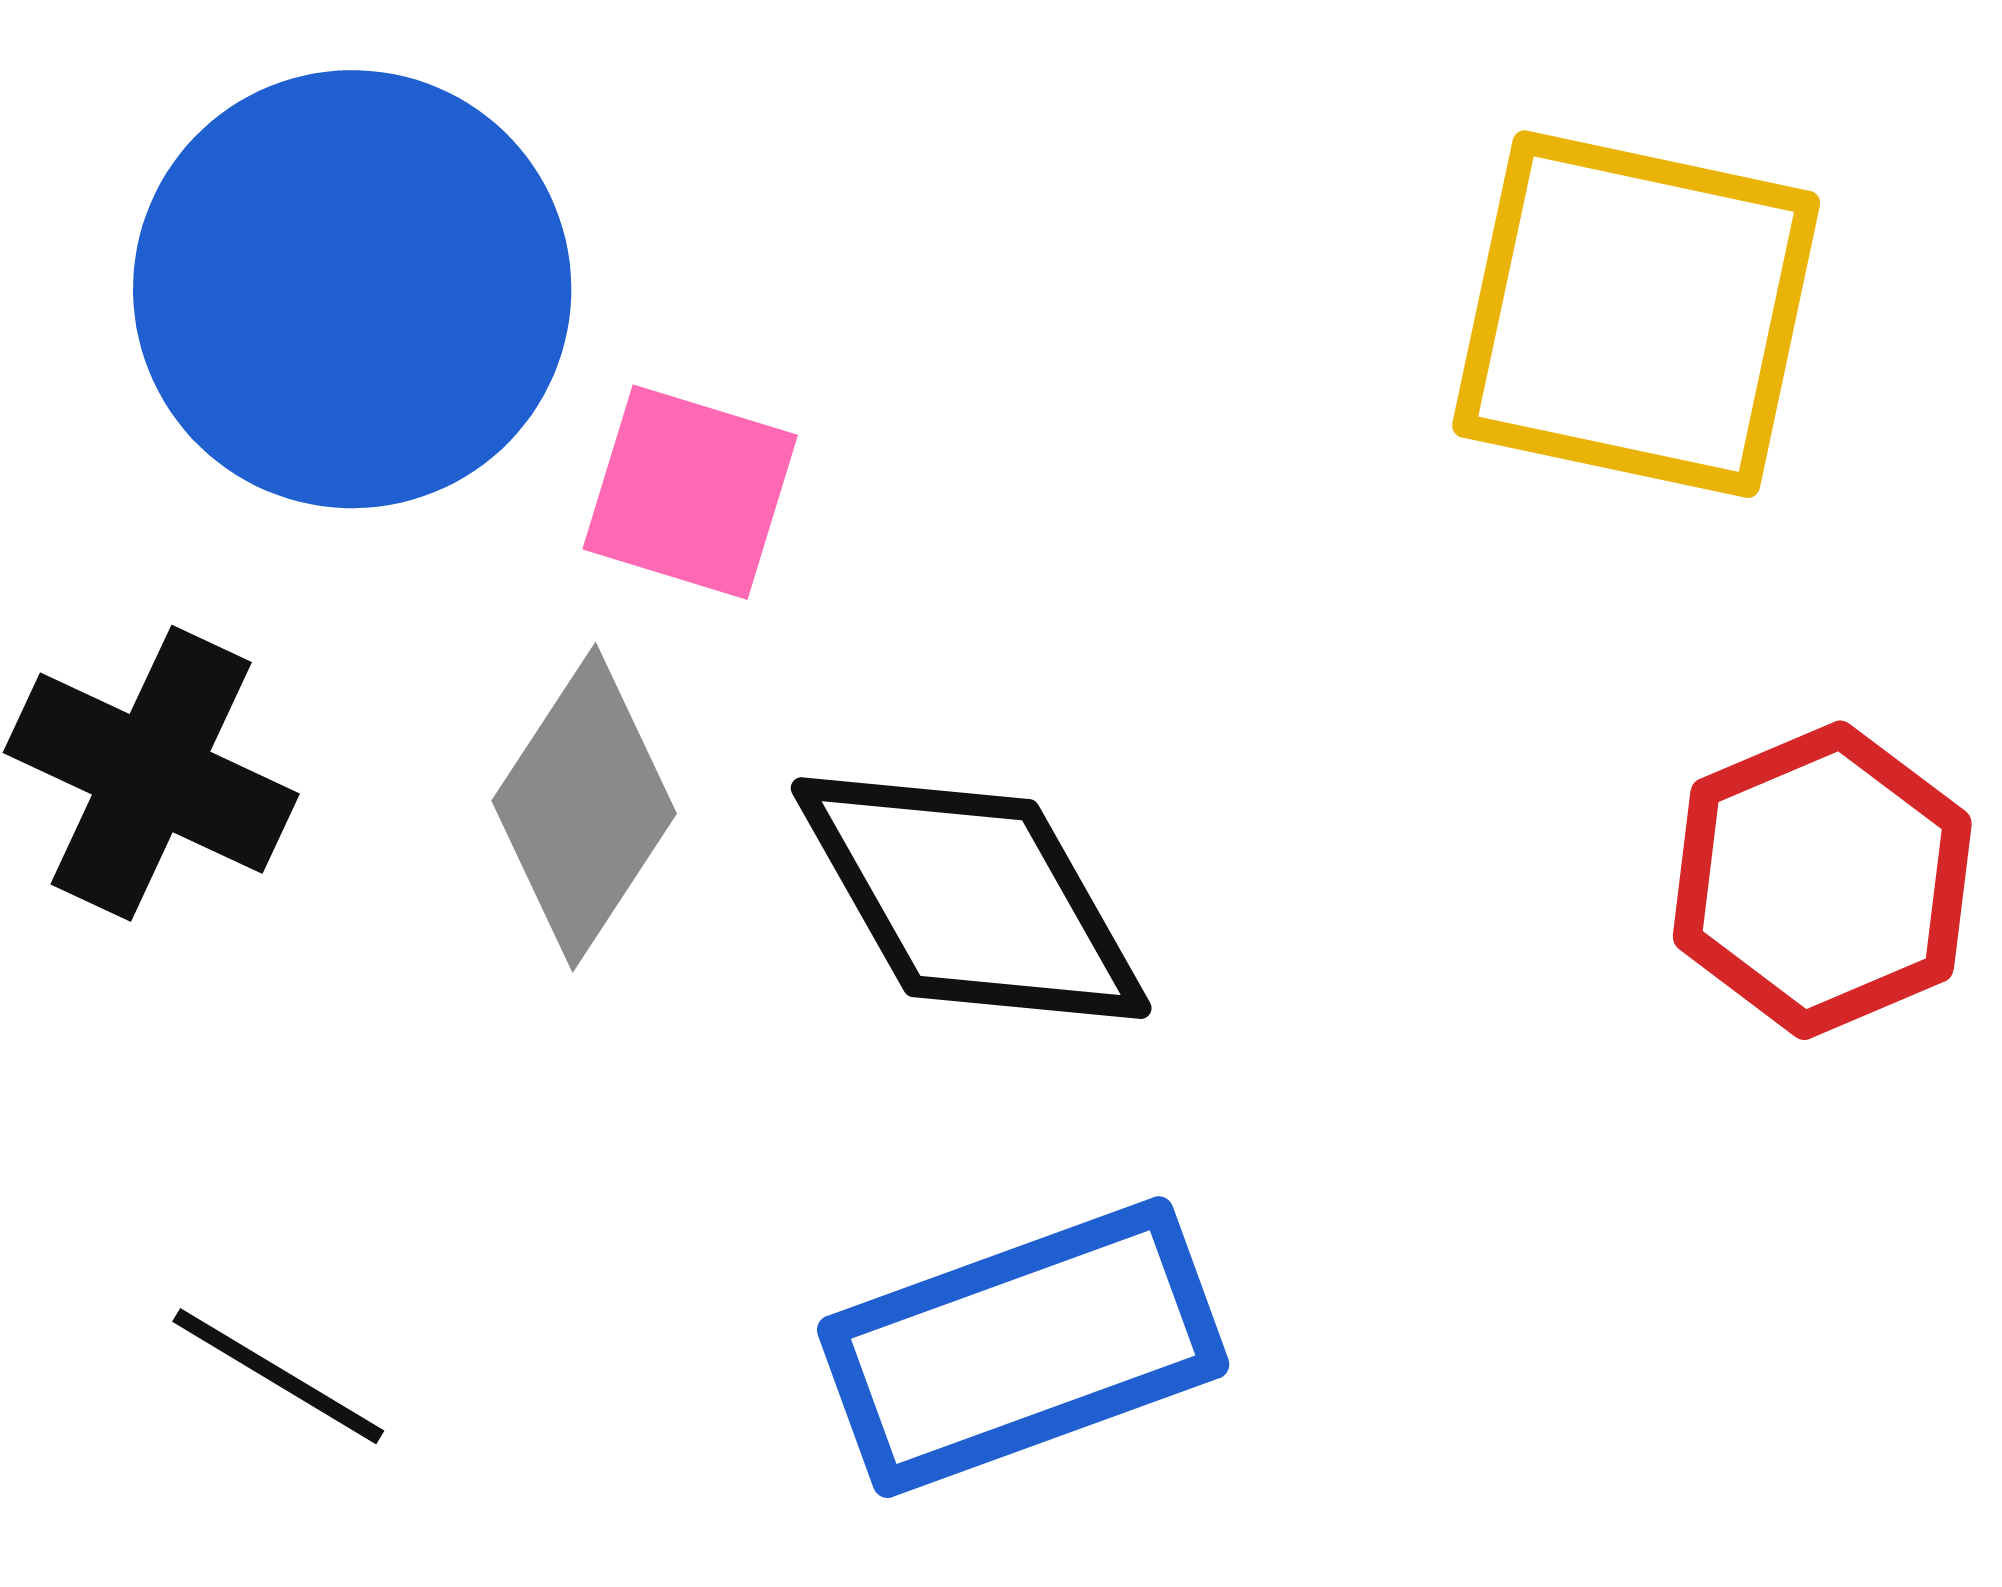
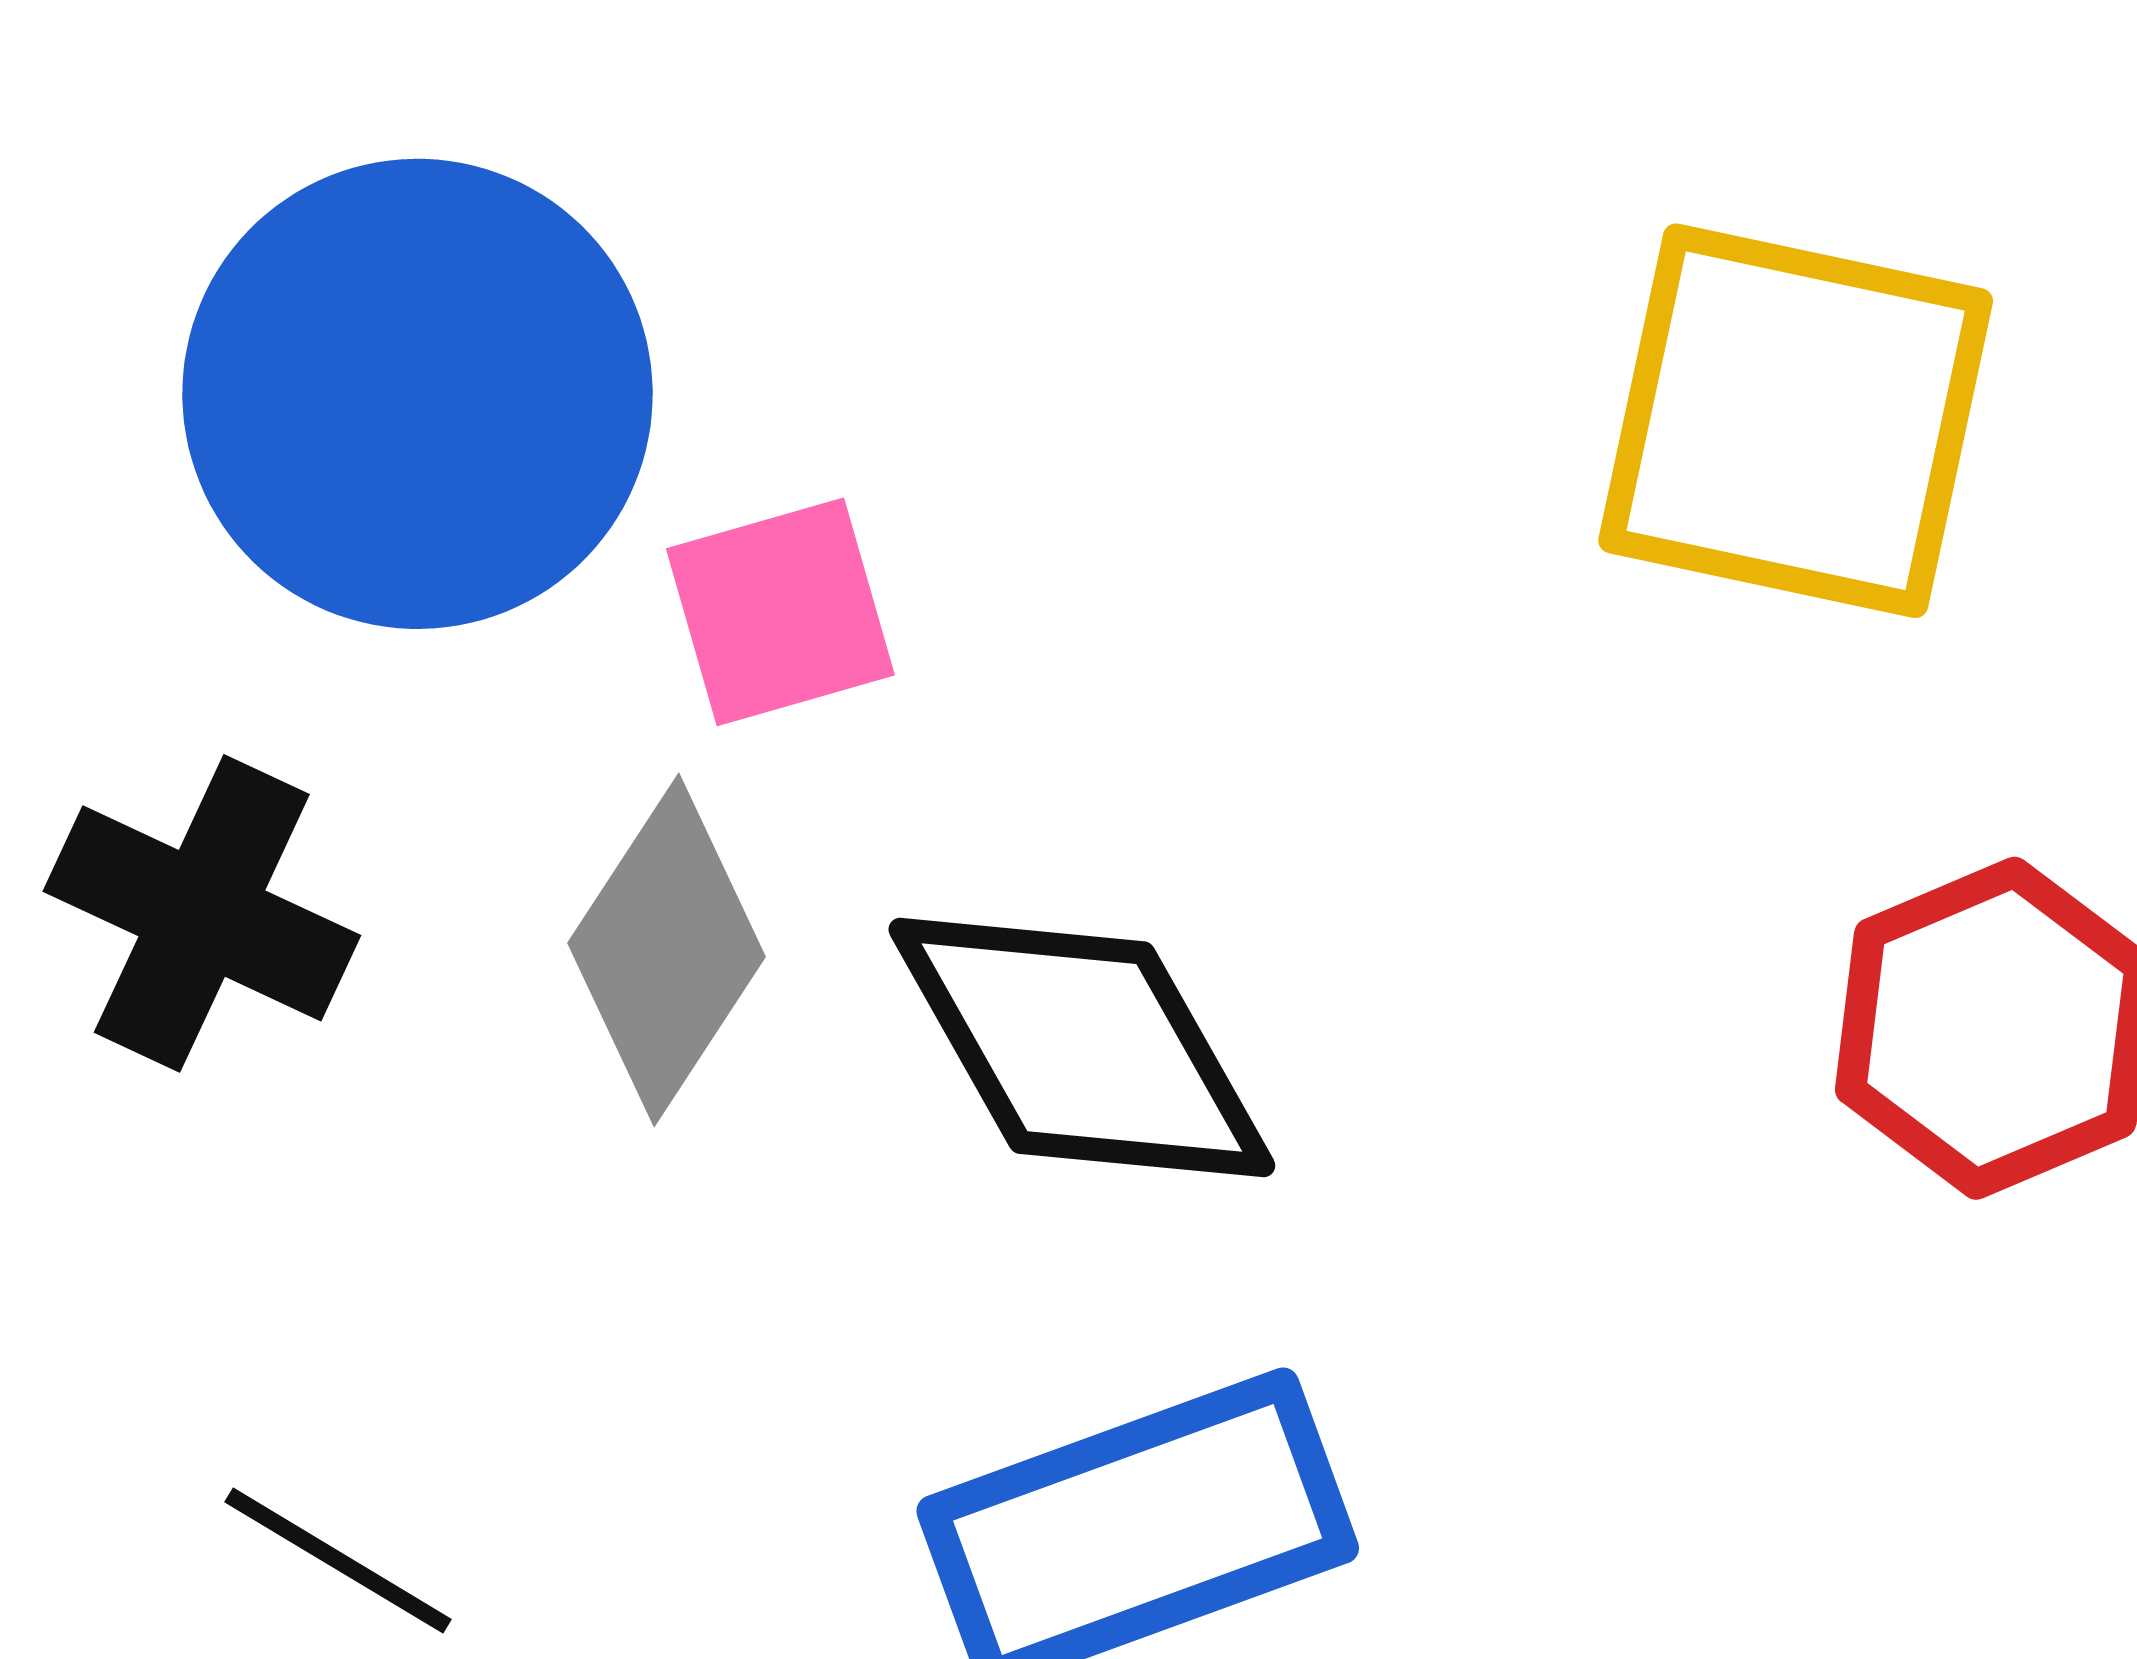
pink square: (690, 492) -> (780, 612), turned -33

